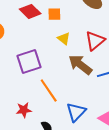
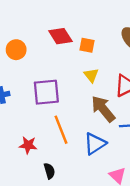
blue triangle: (76, 112) -> (95, 144), moved

